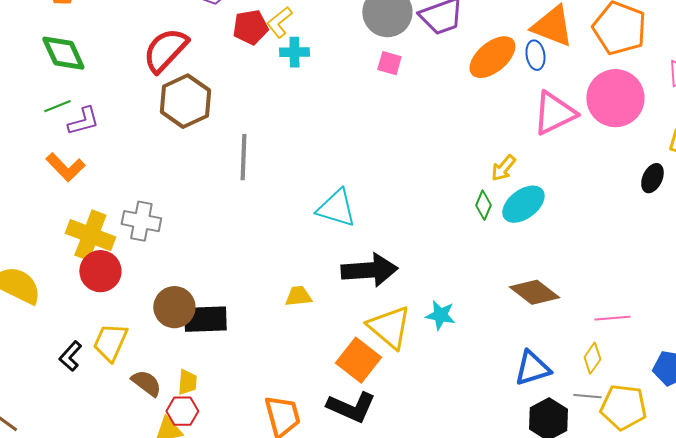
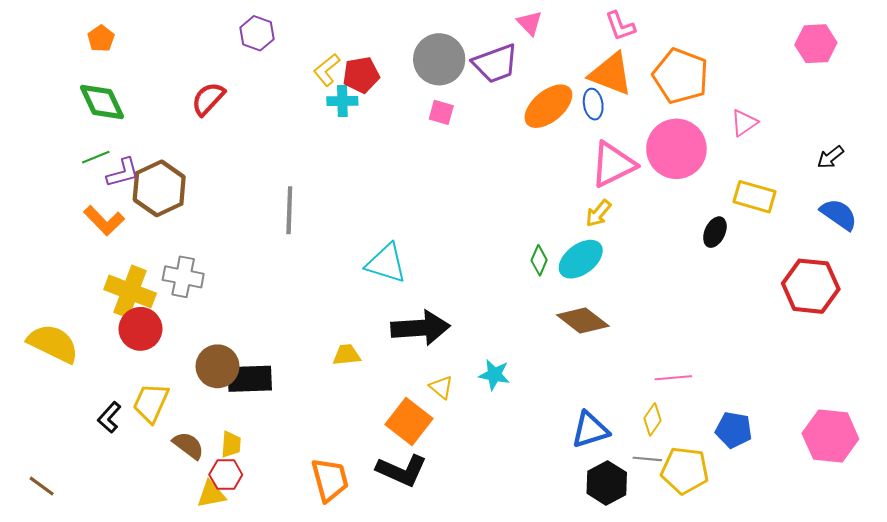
red pentagon: (250, 27) -> (361, 75), moved
red semicircle: (165, 50) -> (208, 99), size x0.7
brown hexagon: (185, 101) -> (159, 188), moved
yellow arrow: (503, 168) -> (598, 213), moved
brown diamond: (534, 292) -> (583, 321), moved
yellow triangle: (389, 327) -> (441, 387), size x0.5

